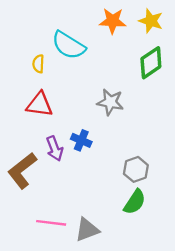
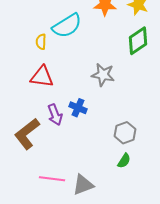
cyan semicircle: (69, 45) -> (67, 26), turned -64
green semicircle: (135, 202) -> (124, 161), size x0.7

